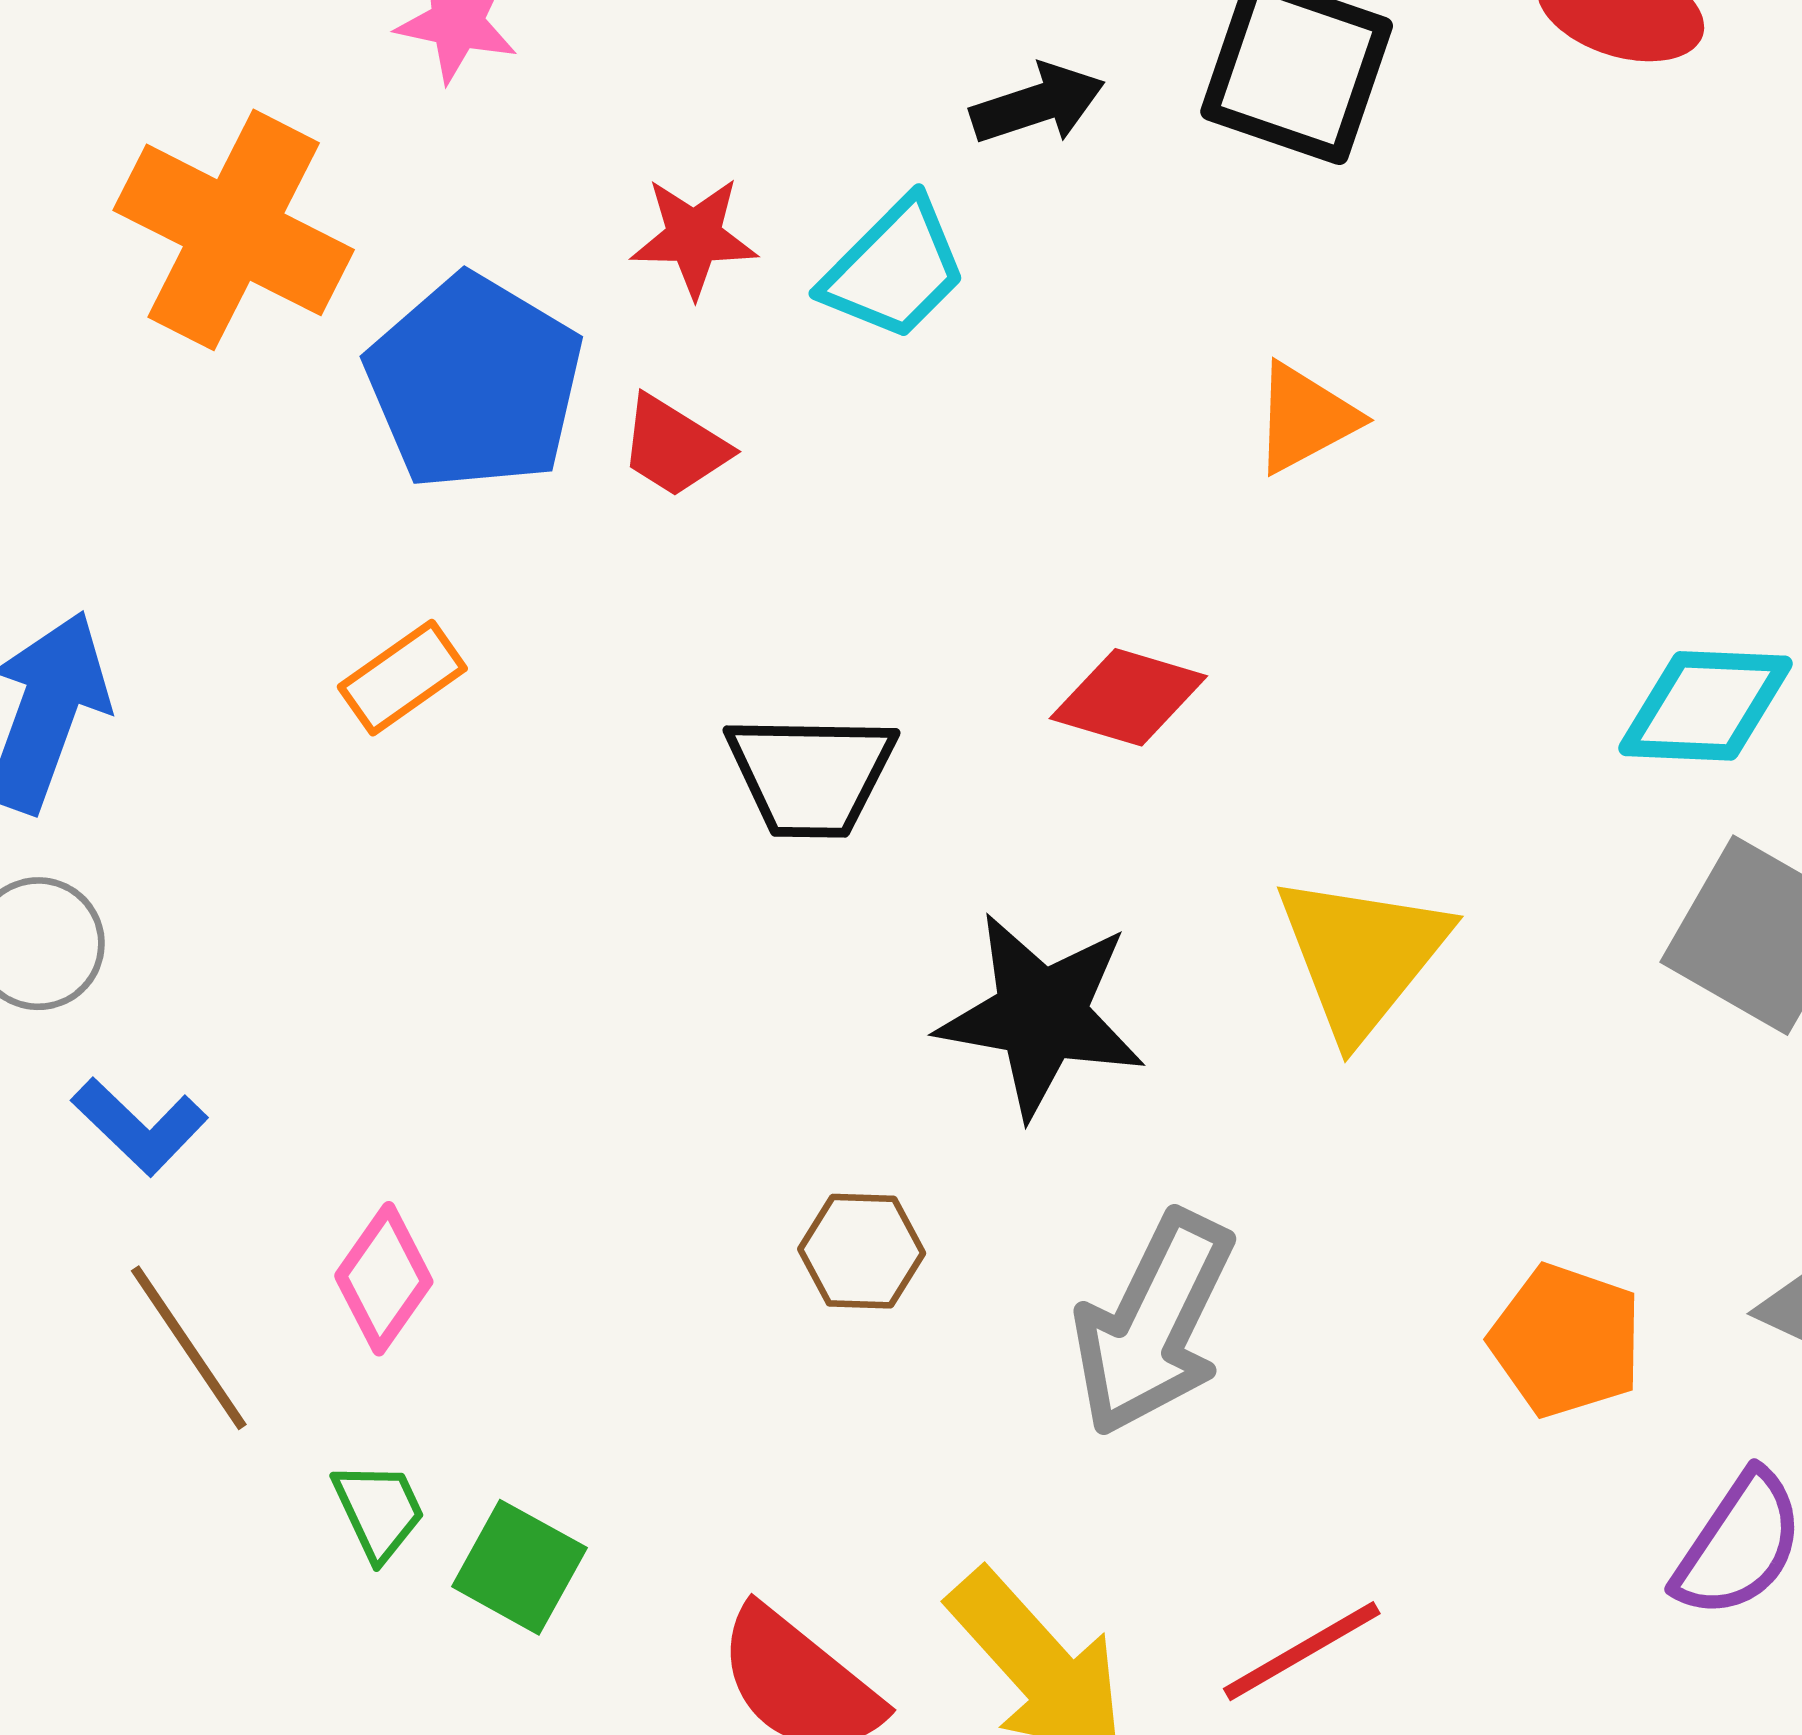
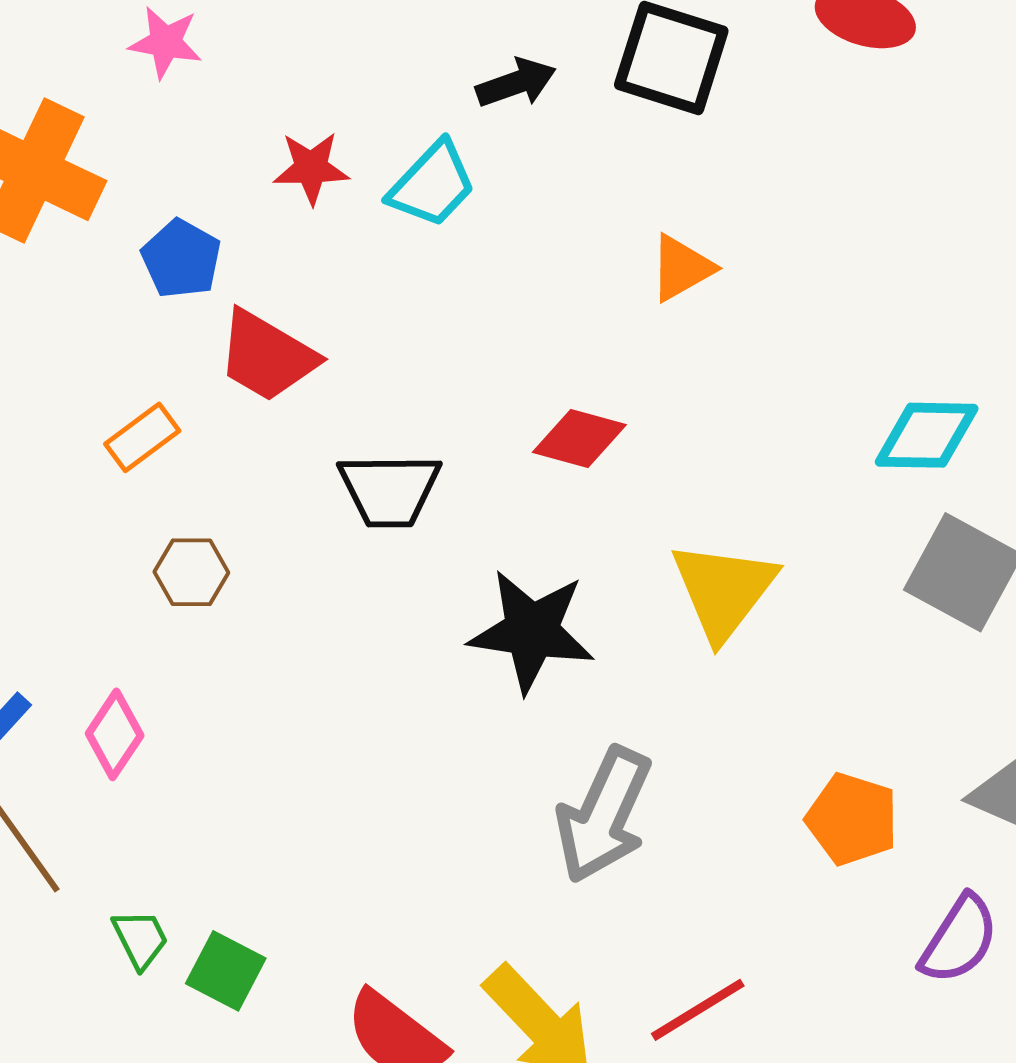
blue pentagon: (474, 383) -> (181, 259), size x0.6
red trapezoid: (674, 447) -> (267, 356), moved, size x1.5
brown hexagon: (862, 1251) -> (191, 572), moved
pink diamond: (384, 1279) -> (115, 734), moved

